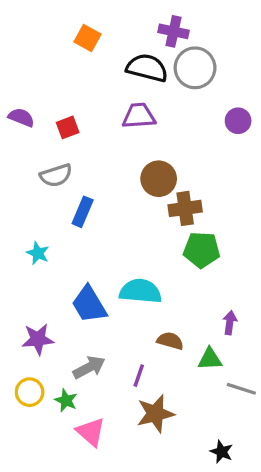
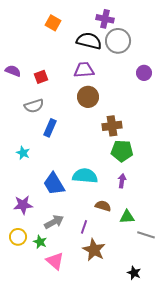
brown circle: (159, 179) -> (88, 97), moved
purple arrow: (230, 323) -> (122, 181), moved
brown star: (155, 414) -> (94, 250), turned -30

